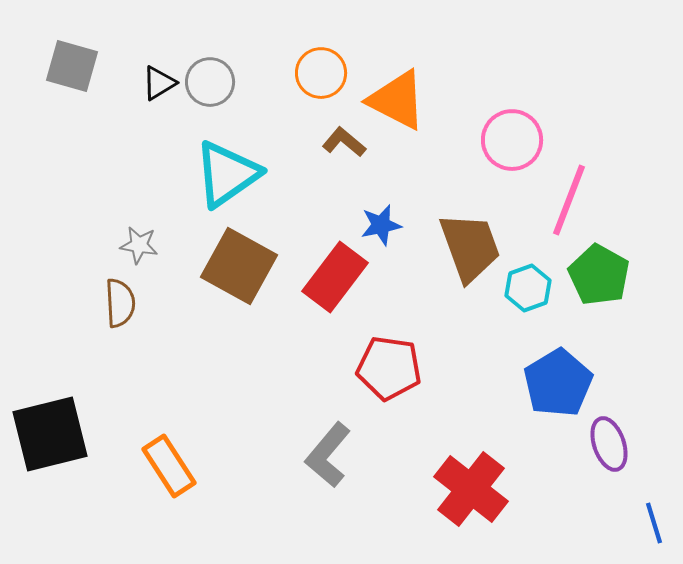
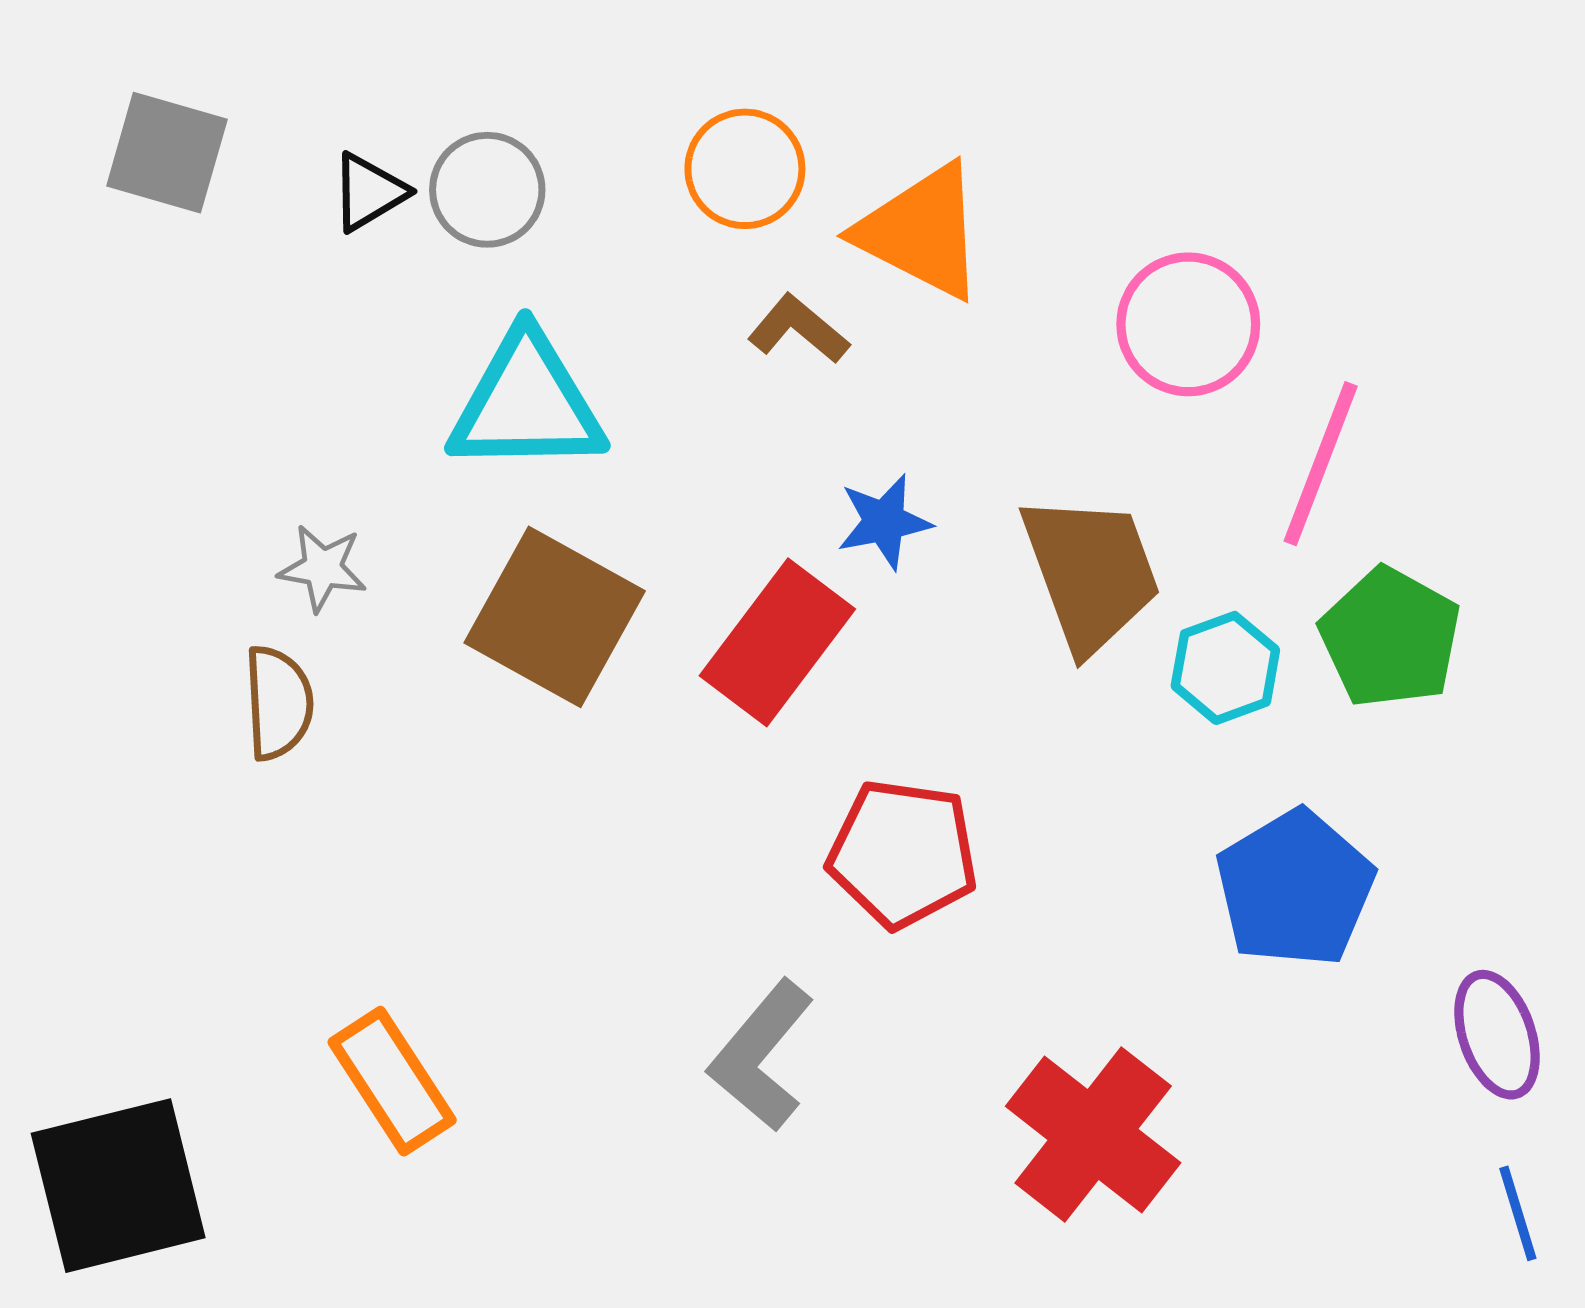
cyan triangle: (227, 174) -> (527, 403), turned 34
black square: (50, 434) -> (118, 1186), moved
purple ellipse: (609, 444) -> (1497, 1035), moved

